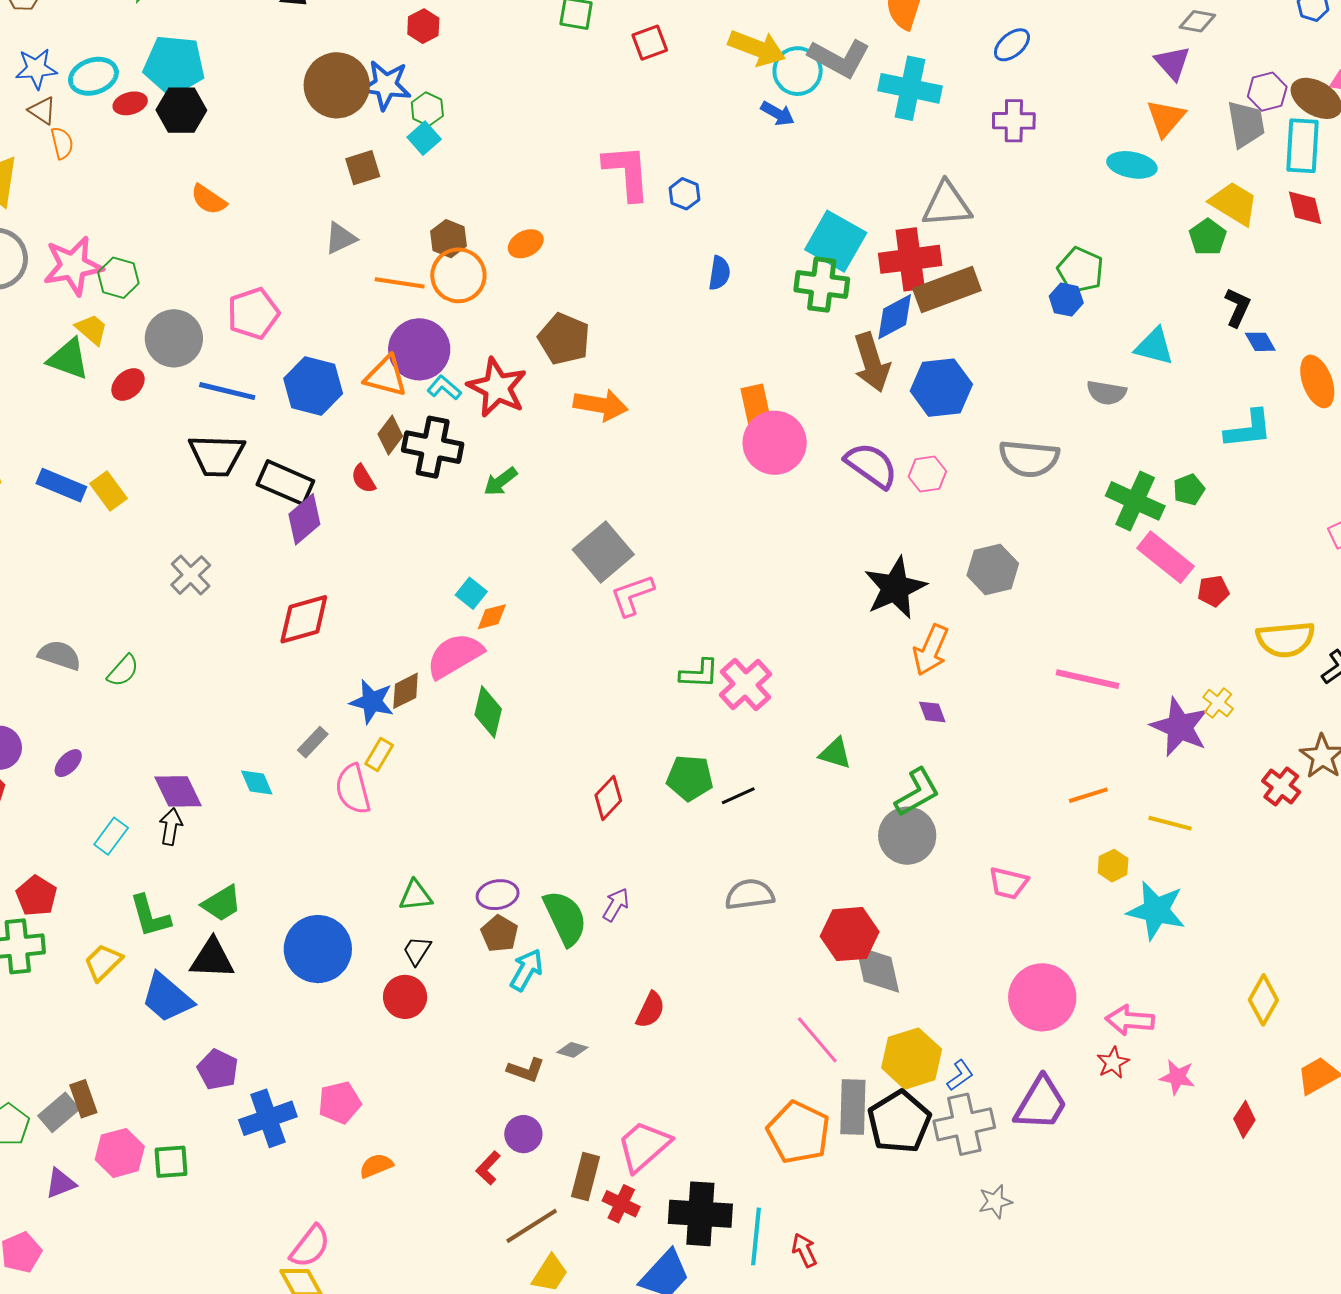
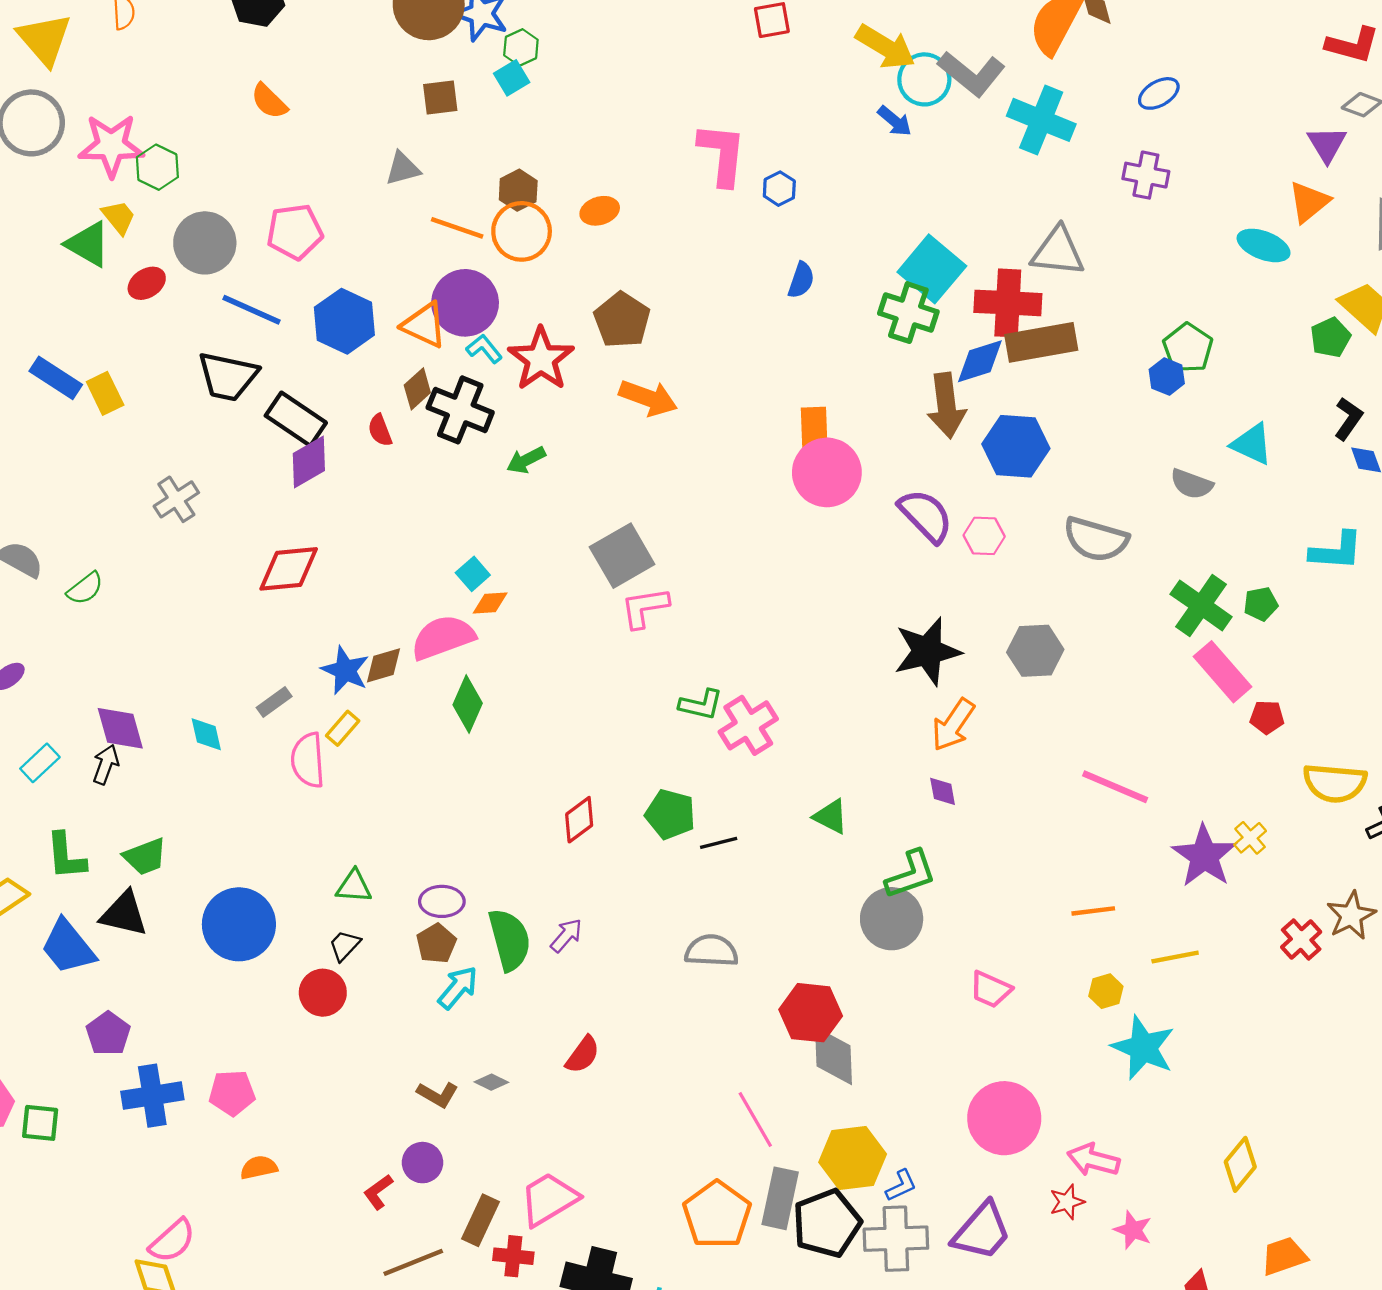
yellow line: (1170, 823) -> (1175, 957), turned -36
red cross: (621, 1204) -> (513, 1256), turned -30

